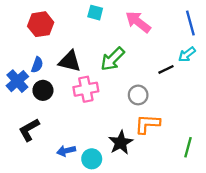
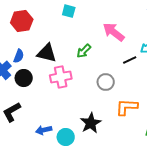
pink arrow: (138, 22) -> (114, 32), moved
green arrow: (113, 59) -> (84, 51), size x0.7
orange L-shape: (147, 124) -> (127, 107), moved

